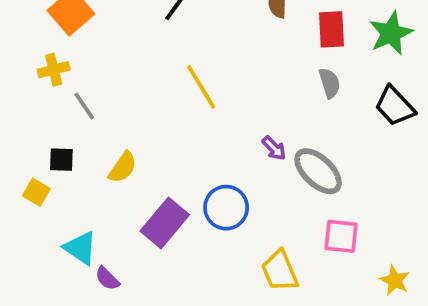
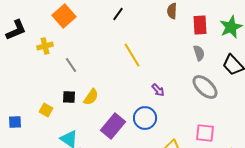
yellow cross: (54, 70) -> (45, 46), moved
purple arrow: (274, 148) -> (158, 90), moved
black square: (61, 160) -> (69, 97), moved
gray ellipse: (318, 171) -> (205, 87), moved

